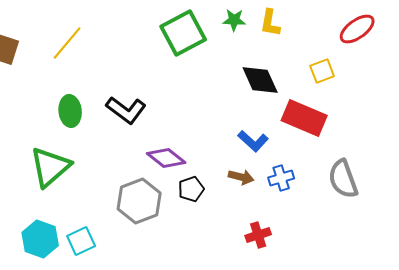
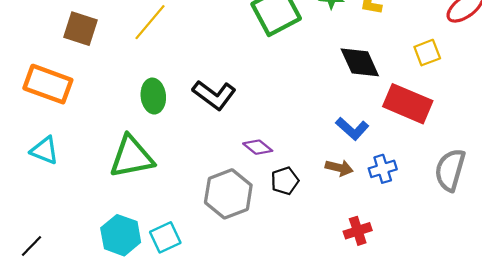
purple diamond: (166, 158) -> (258, 147), size x0.7
green triangle: (50, 167) -> (132, 157), turned 30
gray semicircle: (343, 179) -> (450, 170), turned 36

